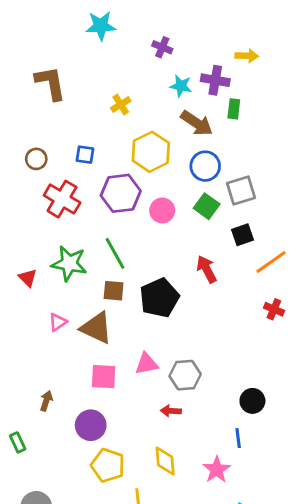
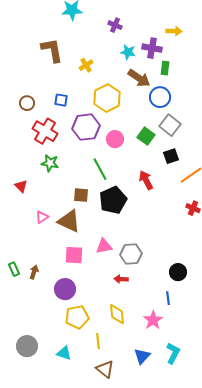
brown L-shape: (51, 83) -> (52, 50), moved
blue circle: (205, 166) -> (160, 97), moved
gray square: (241, 190) -> (170, 125), turned -35
green line: (115, 253) -> (100, 169), moved
green star: (69, 263) -> (50, 163), moved, size x0.7
green rectangle: (18, 442) -> (14, 269), moved
yellow pentagon: (108, 465) -> (77, 317), turned -30

